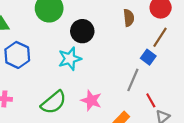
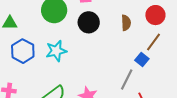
black circle: (82, 31) -> (89, 22), moved
cyan star: (70, 59) -> (56, 51), moved

